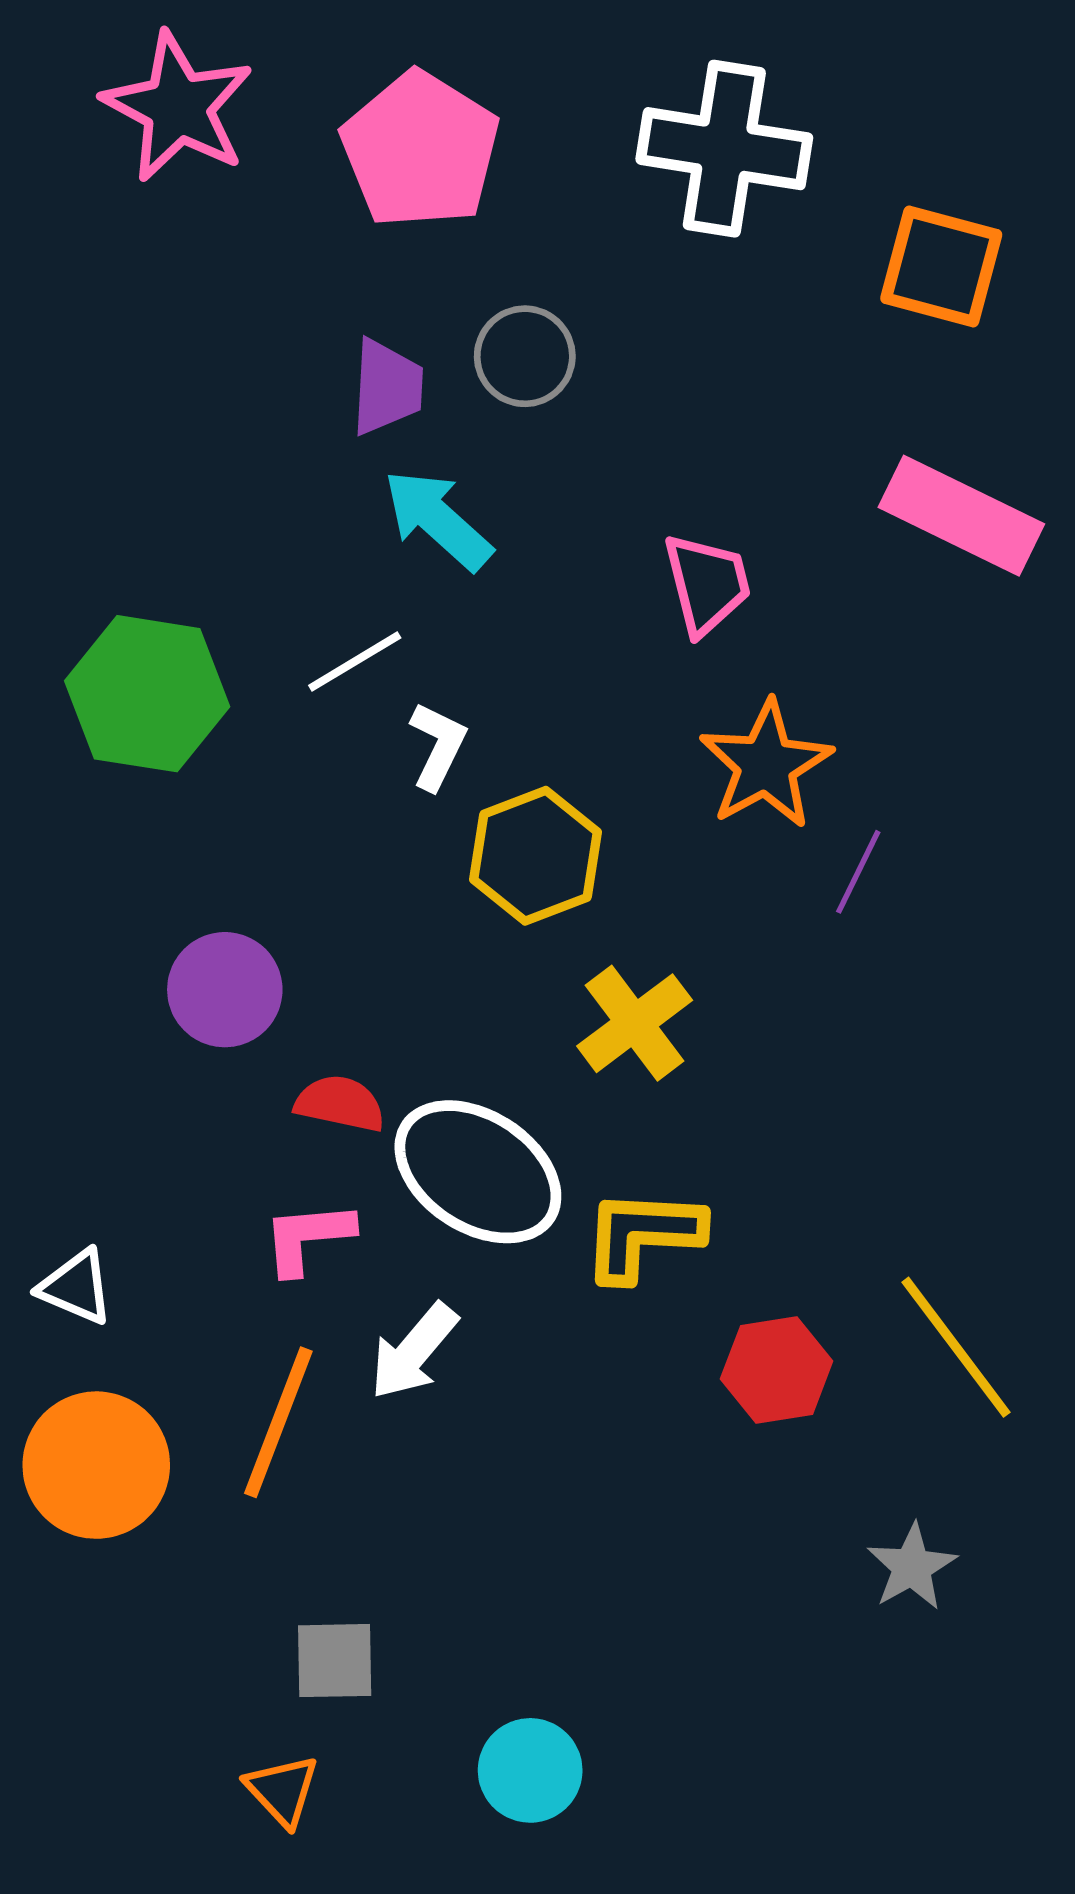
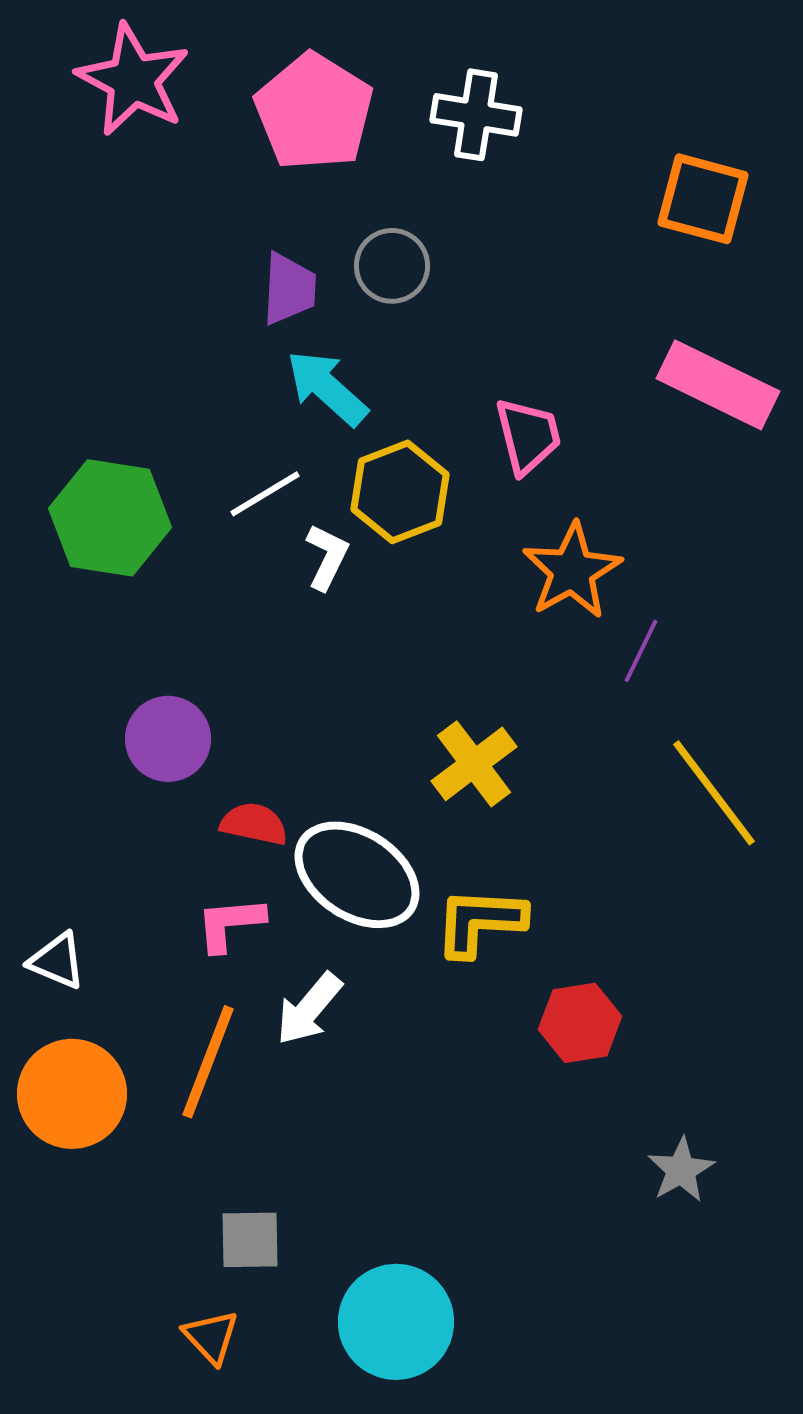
white cross: (724, 149) -> (476, 115), moved, size x0.7
yellow hexagon: (535, 856) -> (400, 492), moved
yellow line: (956, 1347) -> (714, 793), moved
cyan circle: (530, 1770) -> (396, 1322), size x1.5

